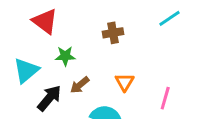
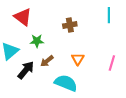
cyan line: (170, 18) -> (109, 15), turned -56
pink line: (165, 98) -> (112, 63), moved

